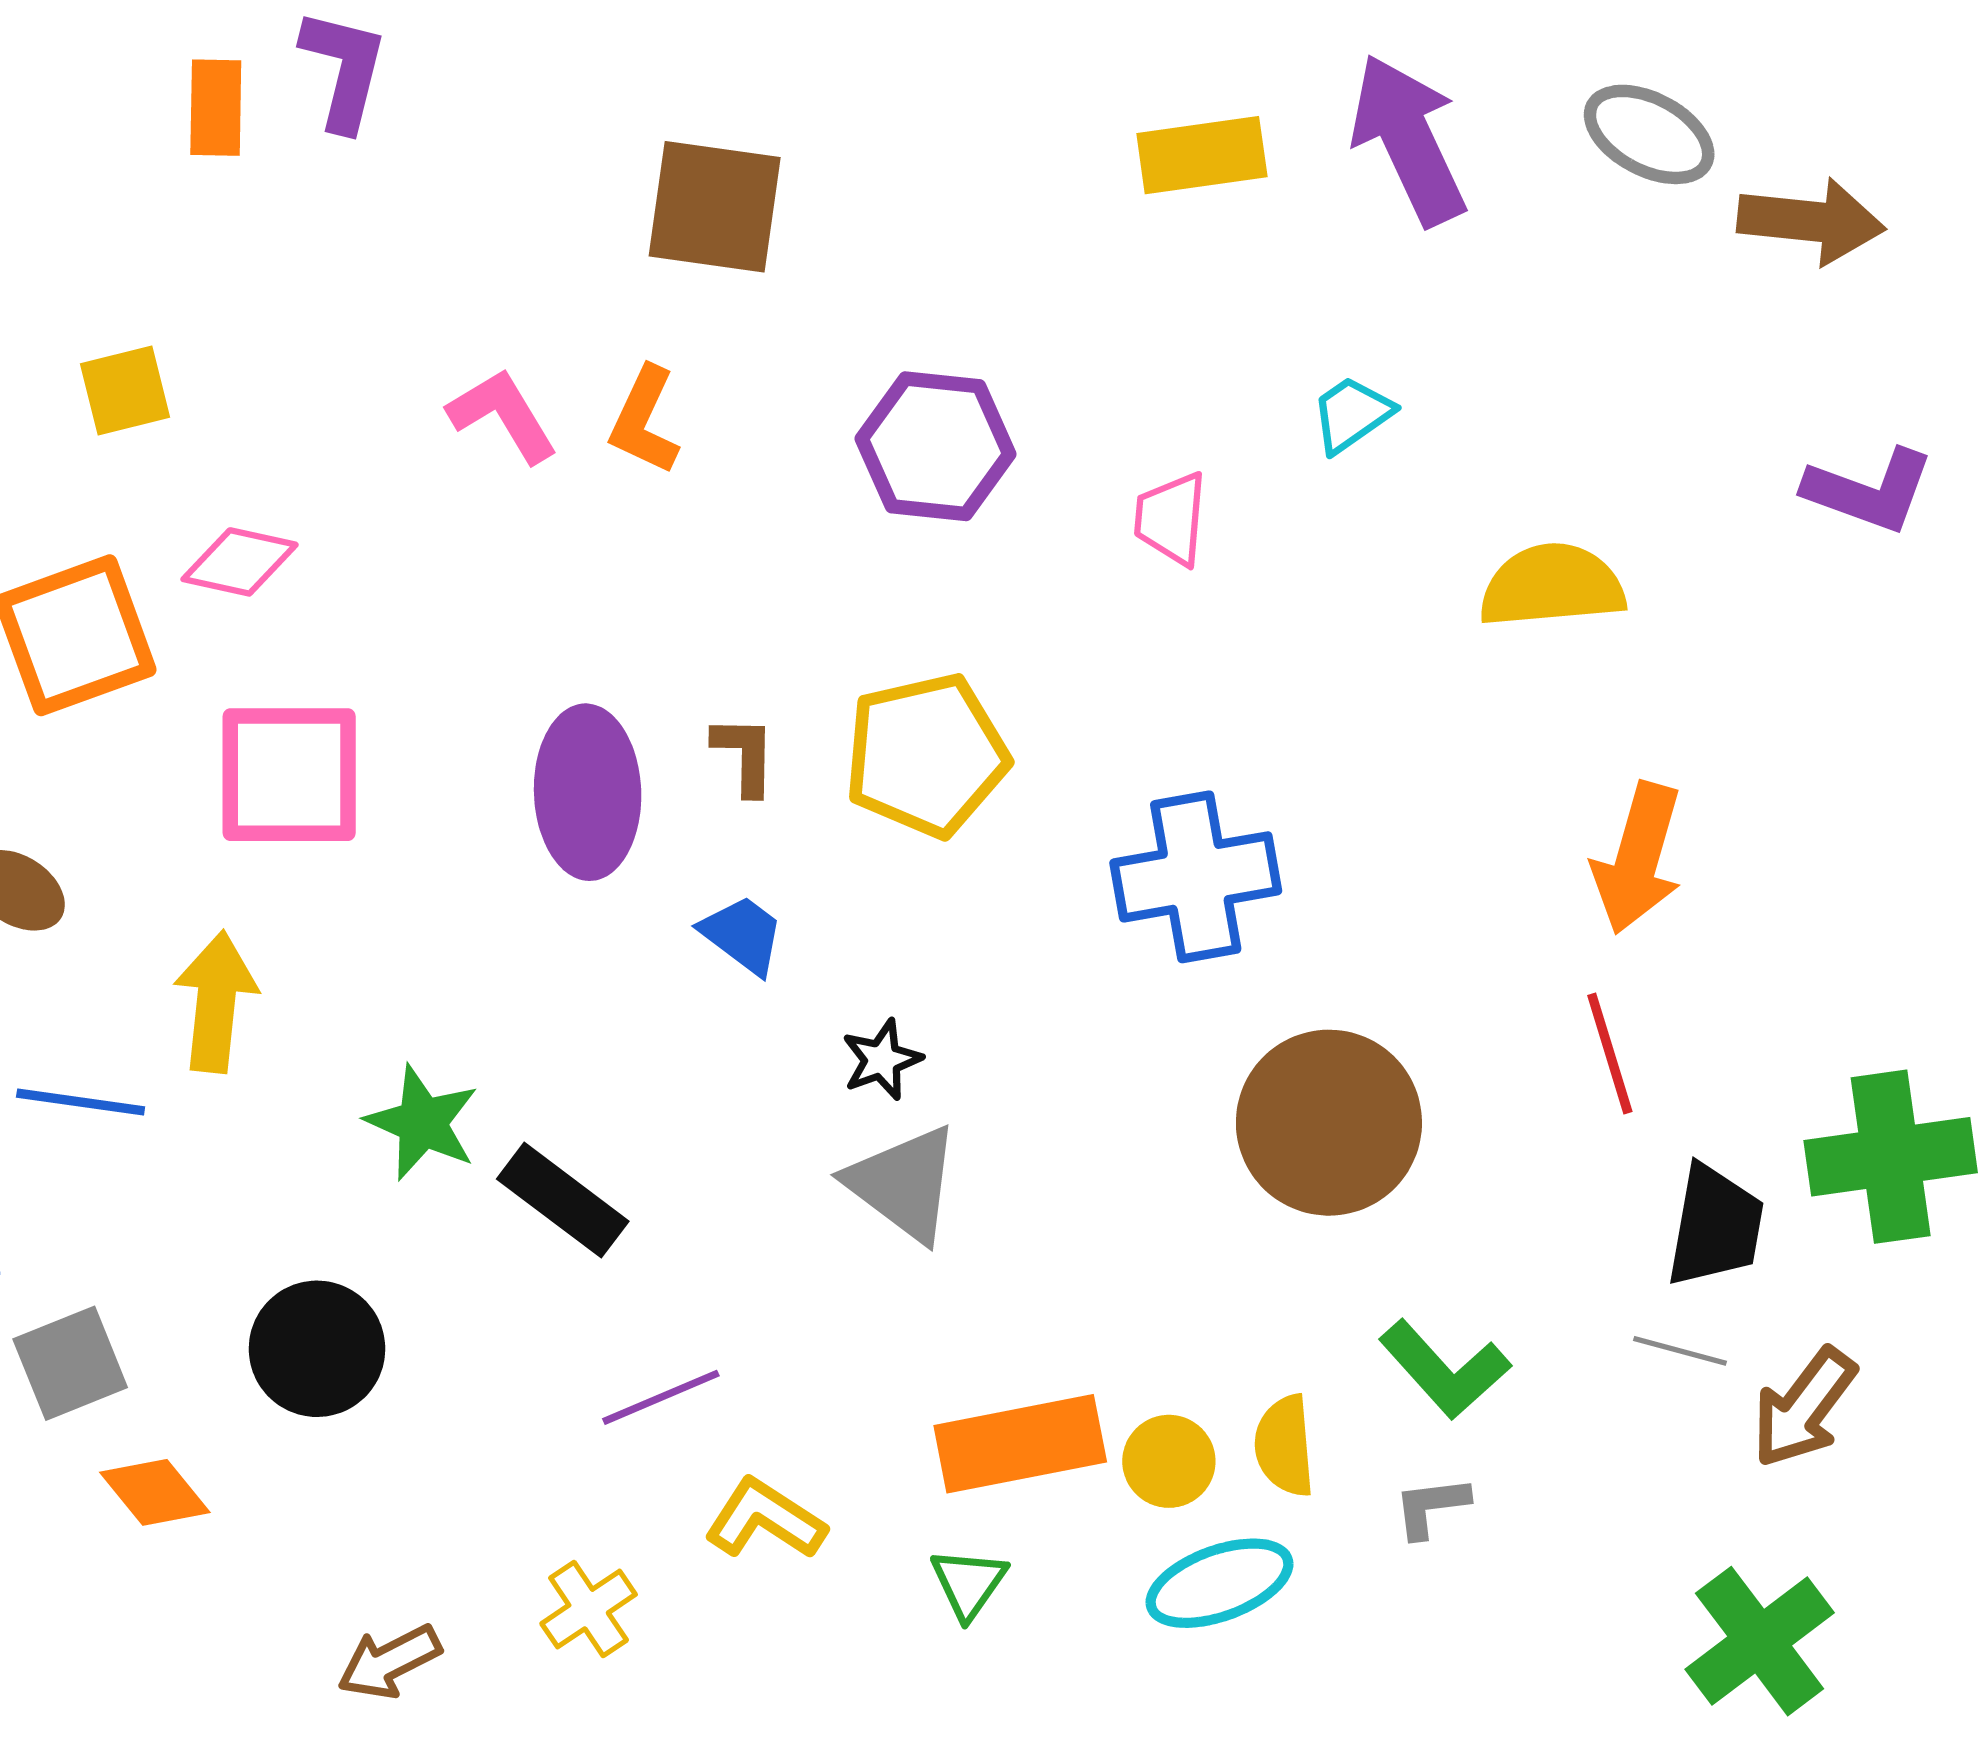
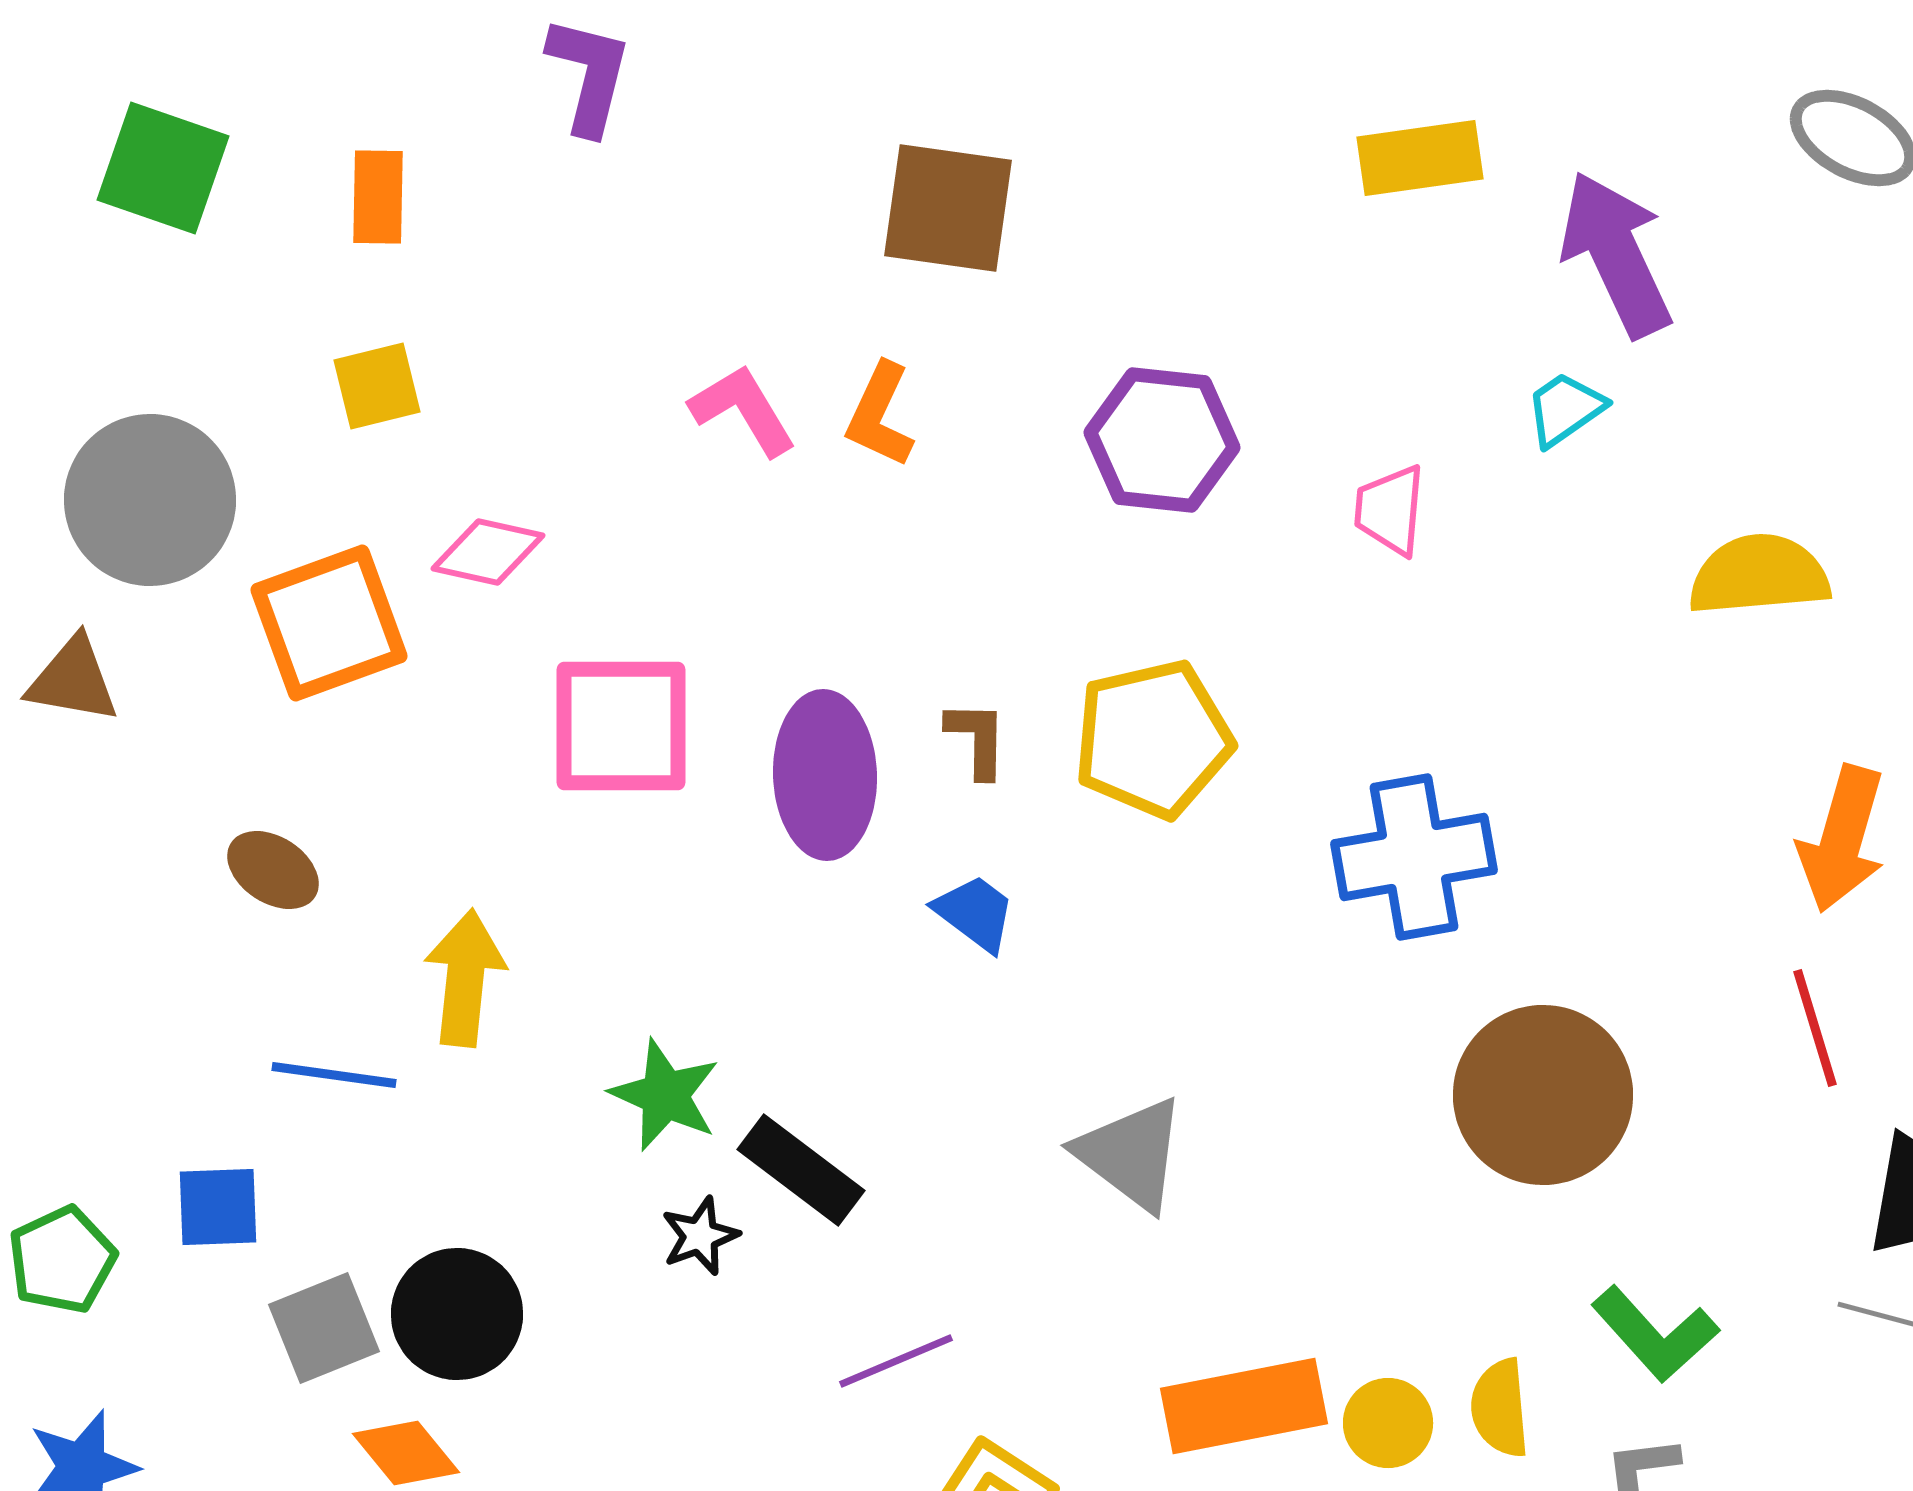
orange rectangle: (216, 108) -> (378, 197), moved
purple arrow: (1408, 140) -> (1616, 254), moved
pink square: (289, 775) -> (621, 726), moved
black star: (882, 1060) -> (700, 1236), moved
black circle: (317, 1349) -> (457, 1314), moved

